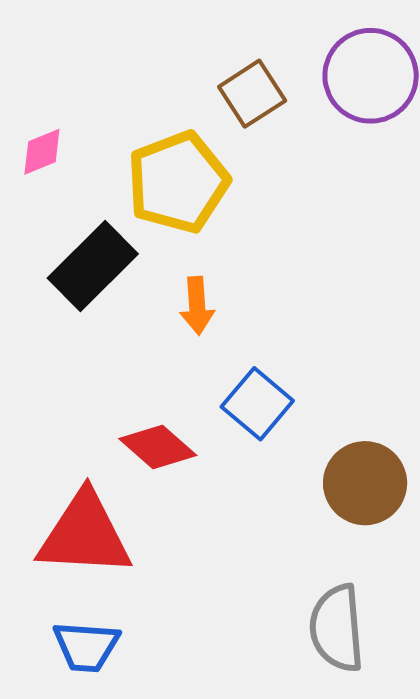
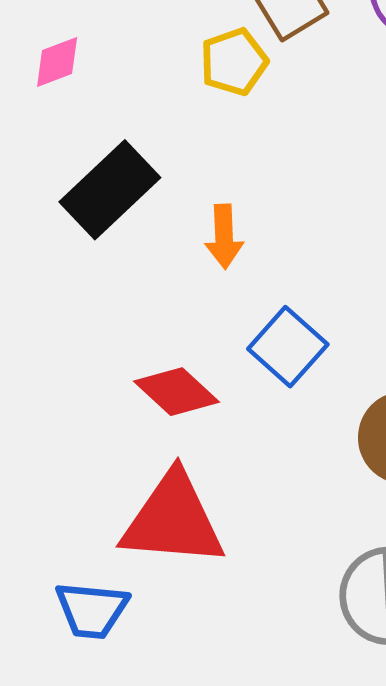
yellow pentagon: (178, 182) -> (234, 62), moved, size x0.6
red triangle: (85, 534) -> (173, 520), moved

